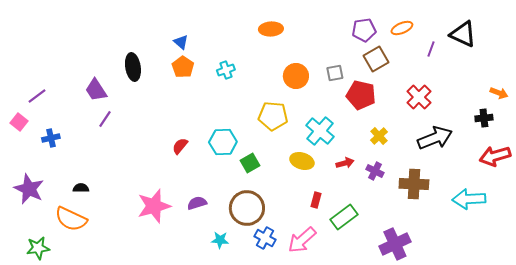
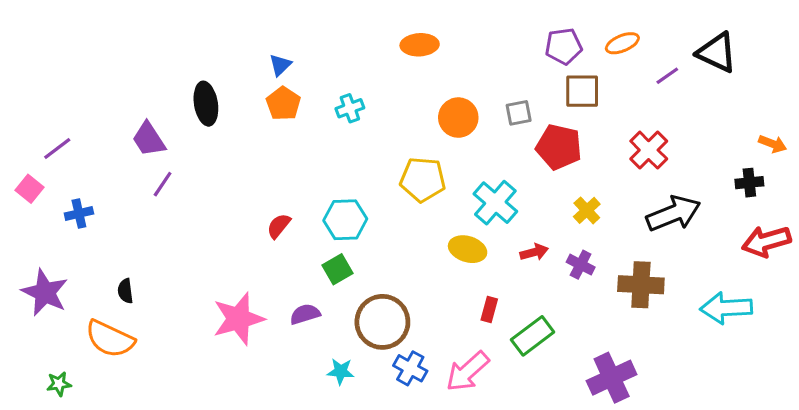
blue triangle: (181, 42) -> (280, 65), turned 35
purple line: (431, 49) -> (667, 76), turned 35
brown square: (376, 59) -> (582, 91), turned 30
green square: (250, 163) -> (338, 269), moved
black semicircle: (81, 188) -> (125, 291), turned -98
green star: (38, 248) -> (59, 384), size x0.7

